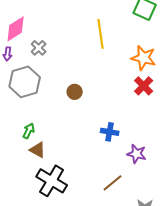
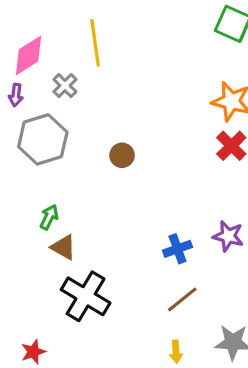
yellow line: (101, 34) -> (95, 43), moved
blue cross: (110, 132) -> (177, 249), moved, turned -30
purple star: (137, 154) -> (228, 236), moved

